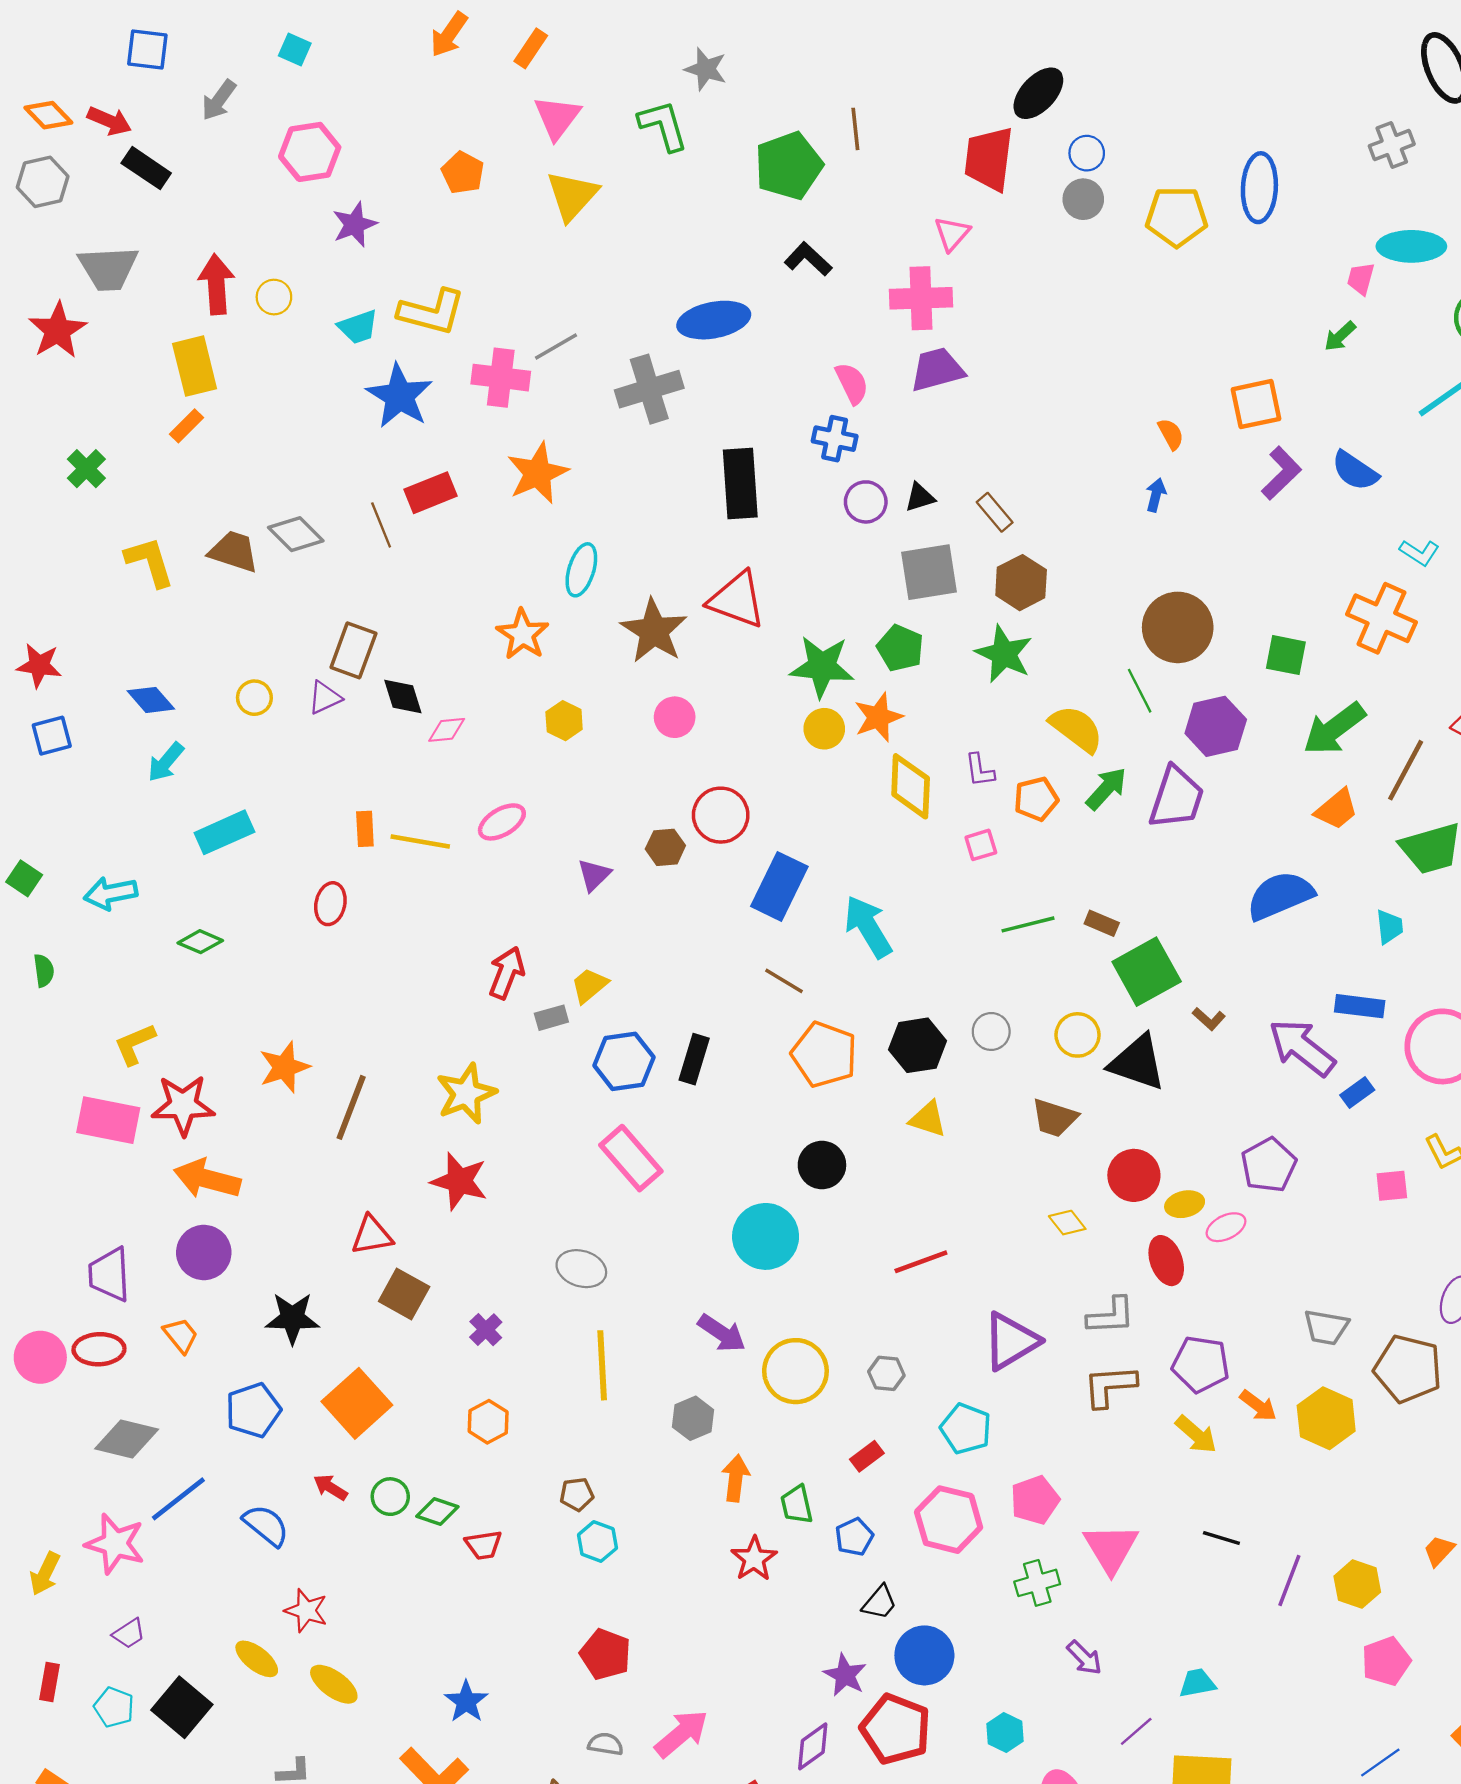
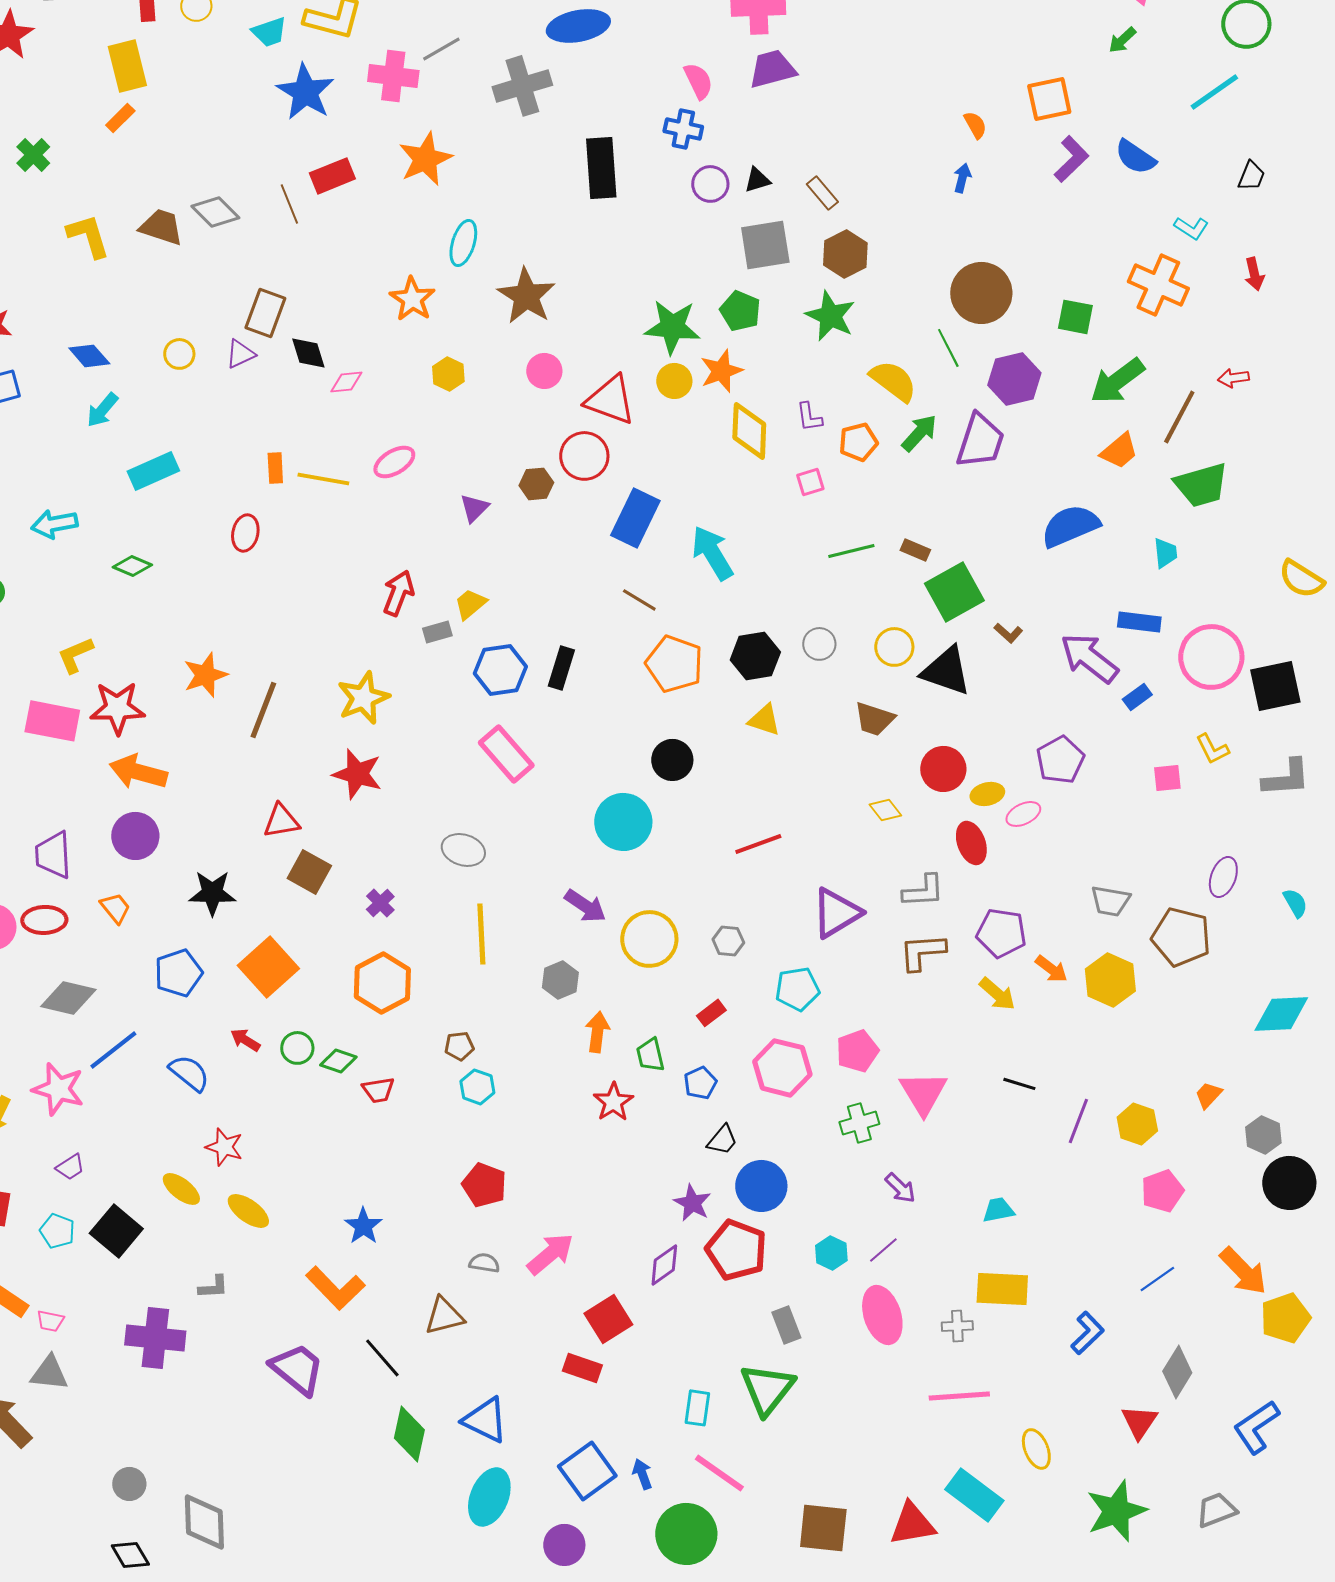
red triangle: (737, 600) -> (610, 400), moved
orange hexagon: (488, 1422) -> (382, 983), size x1.6
cyan pentagon: (966, 1429) -> (797, 989), turned -30
purple line: (1136, 1731) -> (883, 1250), moved

